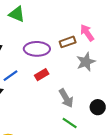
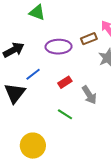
red rectangle: (42, 75) -> (65, 82), moved
green line: (70, 123) -> (65, 114), moved

